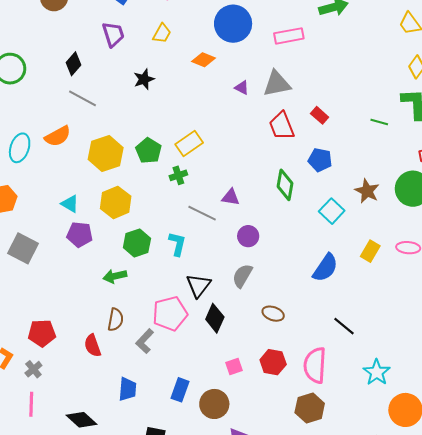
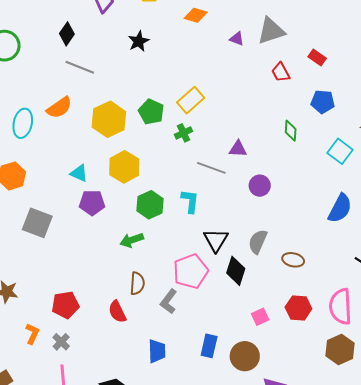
red trapezoid: (282, 126) -> (281, 72), size x0.7
green diamond: (285, 185) -> (291, 131), size x0.7
gray semicircle: (242, 276) -> (258, 242), moved

